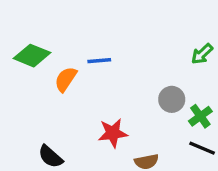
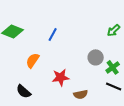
blue line: (99, 61) -> (53, 34), turned -56
orange semicircle: (66, 79) -> (33, 60), moved

